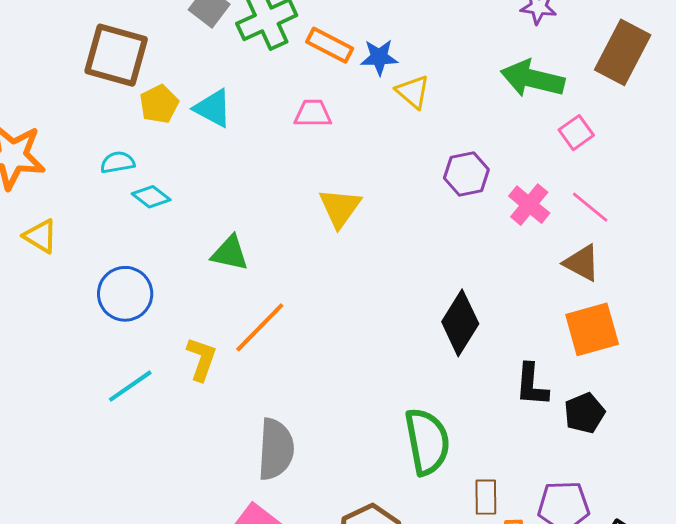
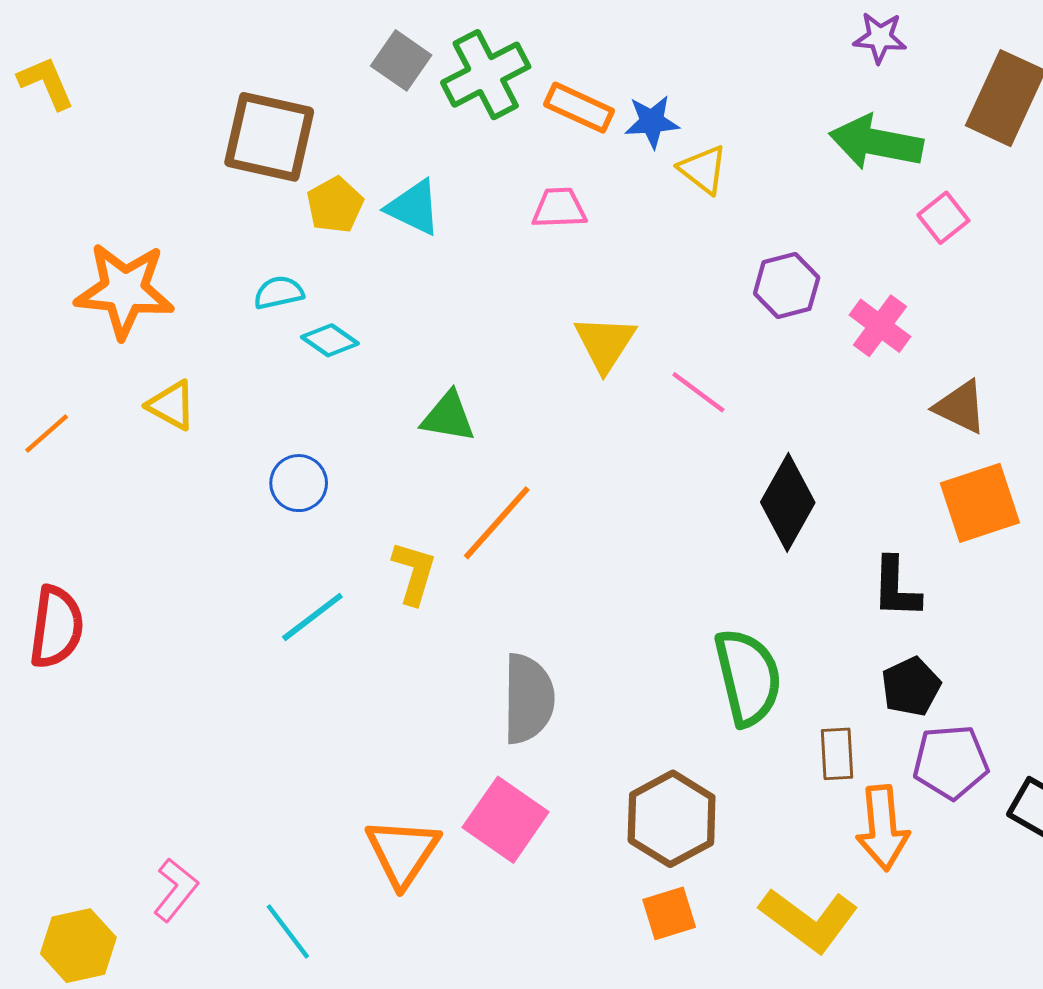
pink line: (590, 207) -> (698, 392), moved
blue circle: (125, 294) -> (299, 483), size x0.7
black pentagon: (584, 413) -> (911, 687), moved

